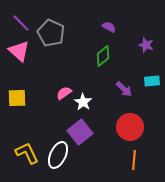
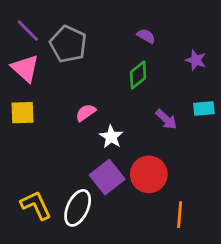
pink semicircle: (64, 93) -> (86, 113), moved
yellow square: (17, 98) -> (23, 113), moved
red circle: (130, 127) -> (149, 174), moved

